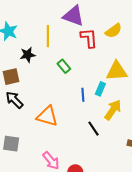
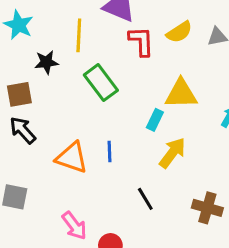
green rectangle: (64, 66) -> (101, 83), size x1.6
blue line: (83, 95) -> (109, 151), moved
black line: (93, 129) -> (145, 199), moved

